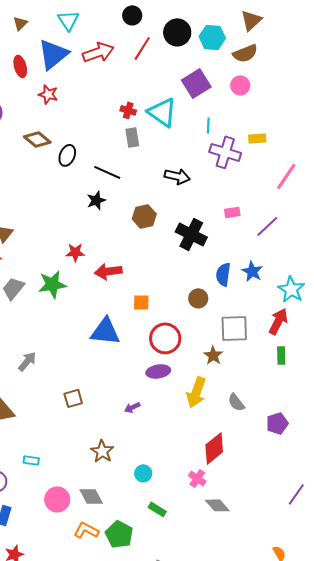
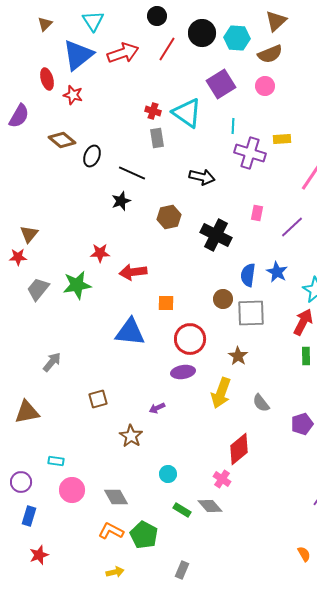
red ellipse: (20, 66) -> (47, 79), moved
pink rectangle: (232, 212) -> (257, 213), turned -70
gray square: (234, 328) -> (251, 313), moved
brown star: (102, 451) -> (131, 436), moved
pink circle: (57, 499) -> (72, 490), moved
gray diamond: (217, 505) -> (210, 506), moved

